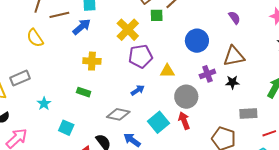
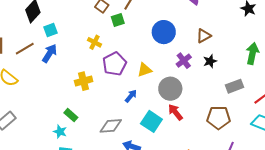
yellow cross: (128, 30) -> (94, 42), size x0.6
brown triangle: (234, 56) -> (204, 36), size x0.7
yellow cross: (92, 61) -> (84, 81), moved
blue arrow: (138, 90) -> (131, 96), moved
green rectangle: (84, 92) -> (71, 115), turned 40
cyan star: (44, 104) -> (60, 132), moved

